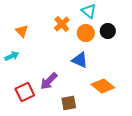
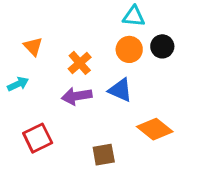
cyan triangle: (89, 11) -> (134, 16), turned -35
orange cross: (62, 24) -> (80, 63), moved
purple arrow: (49, 81) -> (77, 96), moved, turned 36

